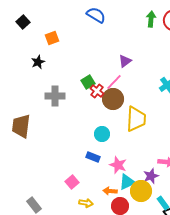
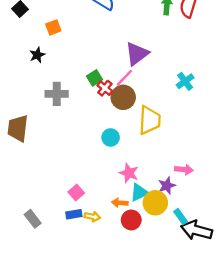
purple triangle: (125, 61) -> (137, 54), size x1.6
blue rectangle: (93, 157) -> (74, 214), moved, turned -32

